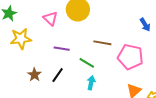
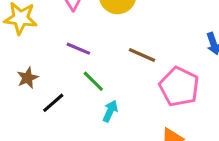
green line: (87, 63) -> (93, 81), moved
black line: (58, 75) -> (53, 103), moved

